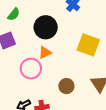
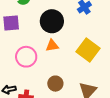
orange triangle: (45, 53) -> (52, 46), moved

